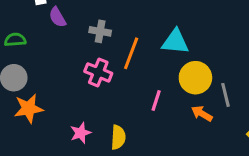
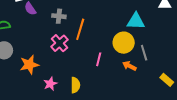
cyan triangle: (175, 42) -> (136, 21), moved
pink cross: (98, 72) -> (59, 43), turned 30
orange star: (28, 108) -> (29, 65), moved

